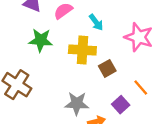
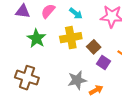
green star: (41, 40) -> (36, 38), turned -30
purple square: (121, 105) -> (103, 62), moved

